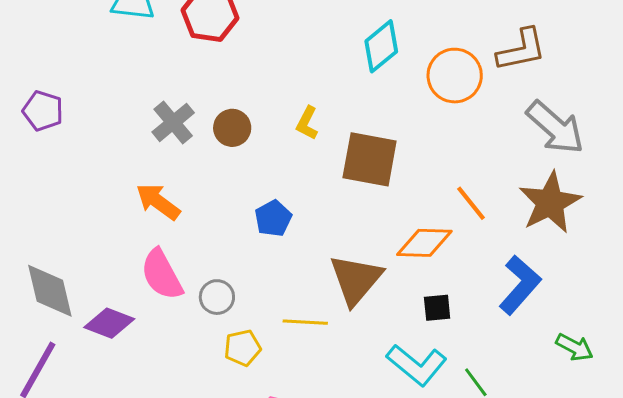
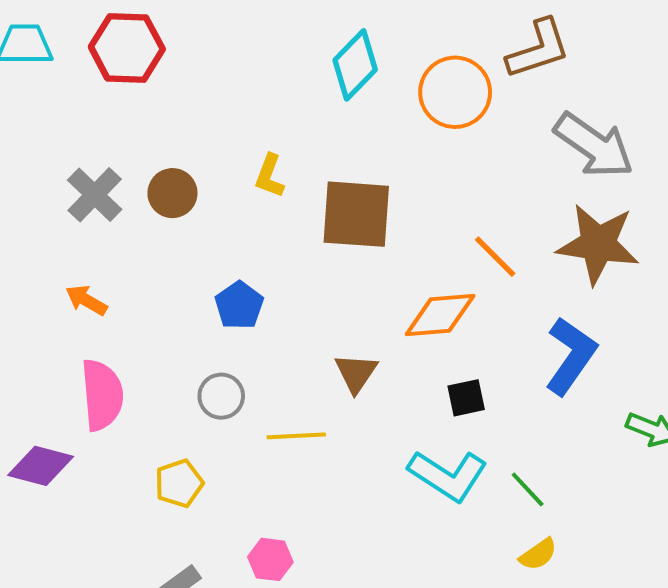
orange arrow: (158, 202) -> (86, 300), size x0.7
brown star: (550, 203) -> (598, 244), turned -30
pink semicircle: (162, 275) -> (102, 395), turned -150
brown triangle: (356, 280) -> (356, 373), size x0.6
gray circle: (217, 297) -> (221, 396), moved
yellow pentagon: (242, 348) -> (179, 483), moved

